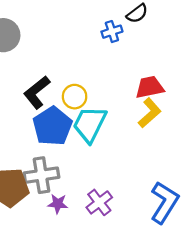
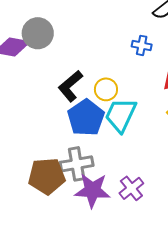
blue cross: (112, 32) -> (142, 45), moved, turned 30
purple star: (58, 204) -> (92, 190), size x1.8

